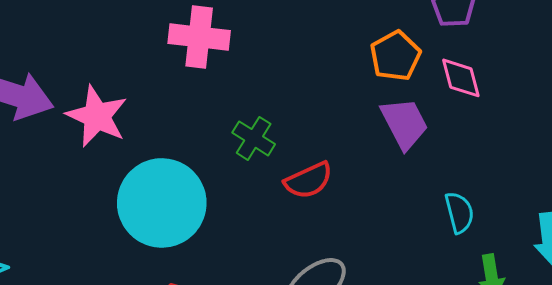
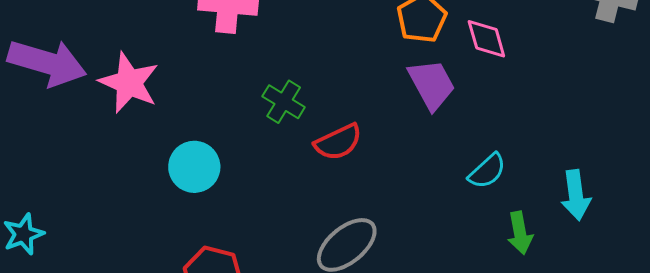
cyan circle: (162, 203) -> (194, 167), size x0.6
cyan semicircle: (459, 212) -> (487, 171), turned 63

